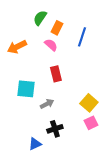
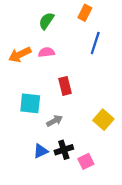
orange rectangle: (57, 28) -> (85, 13), moved
pink semicircle: (51, 45) -> (46, 52), moved, turned -48
pink square: (91, 123) -> (86, 161), moved
blue triangle: (35, 144) -> (41, 151), moved

